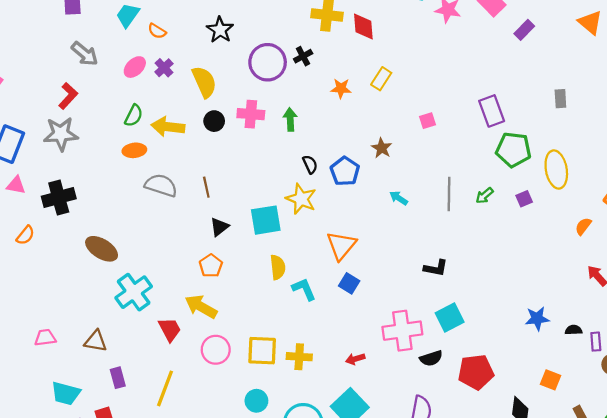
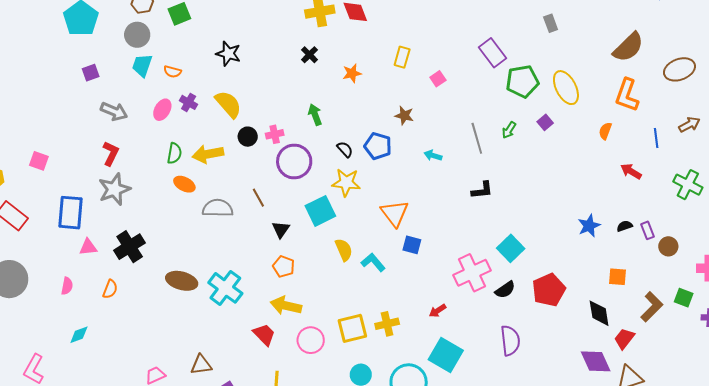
purple circle: (268, 62) -> (294, 162), moved
yellow rectangle: (381, 79) -> (402, 57), moved
pink cross: (251, 114) -> (275, 134), moved, size x0.7
orange ellipse: (134, 150) -> (184, 184), turned 50
black L-shape: (436, 268) -> (482, 190), moved
cyan cross: (134, 292) -> (225, 288), moved

